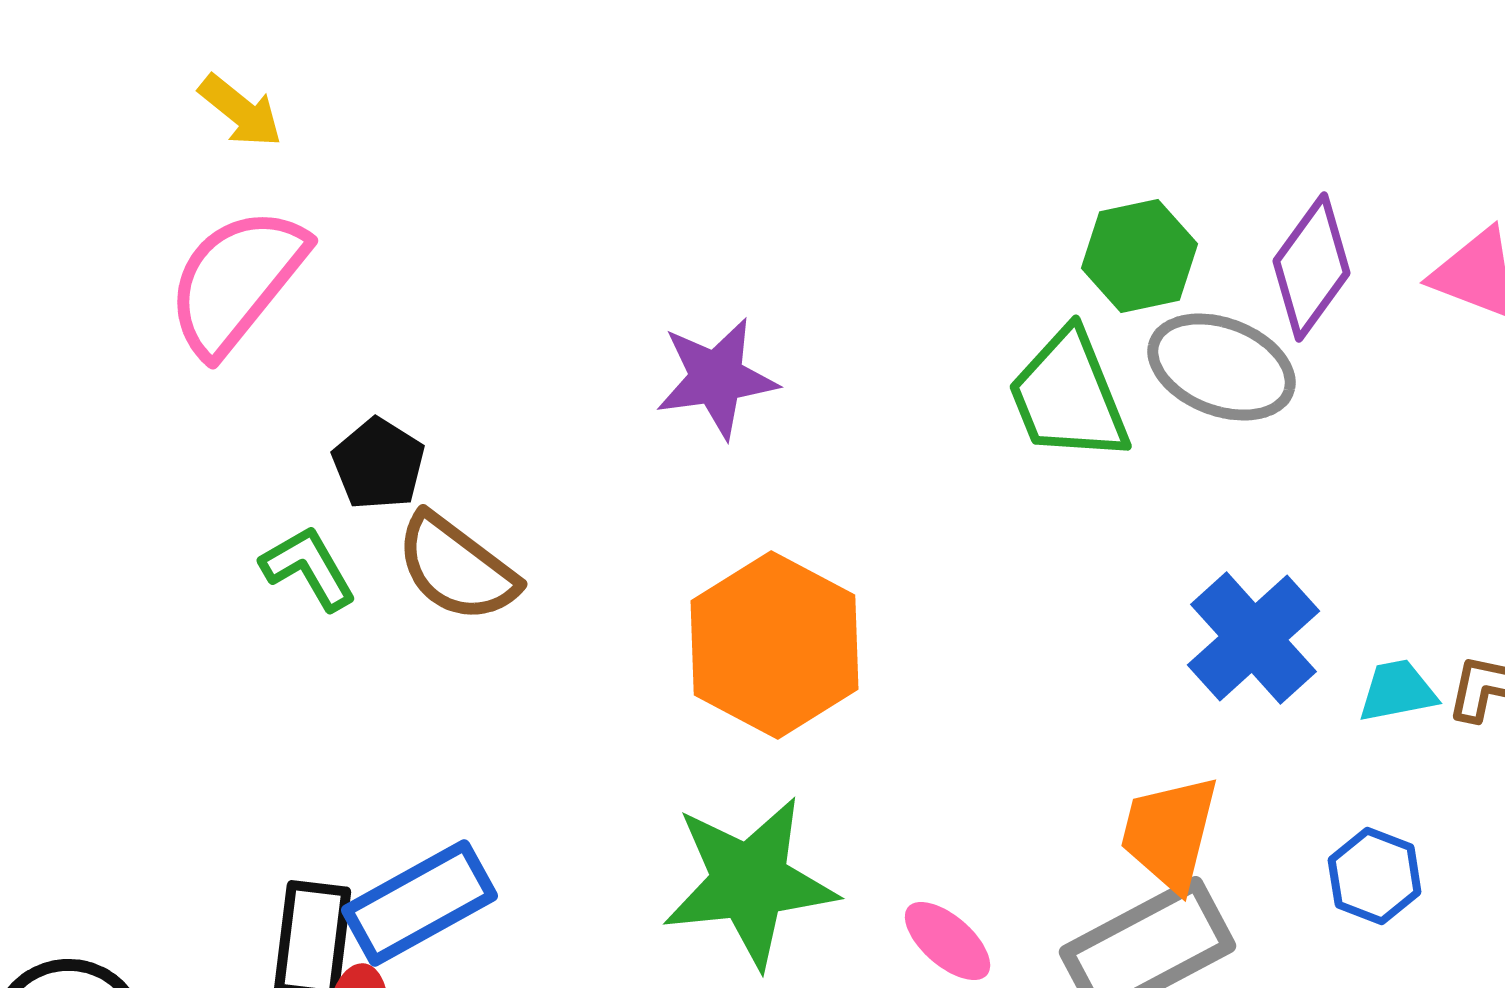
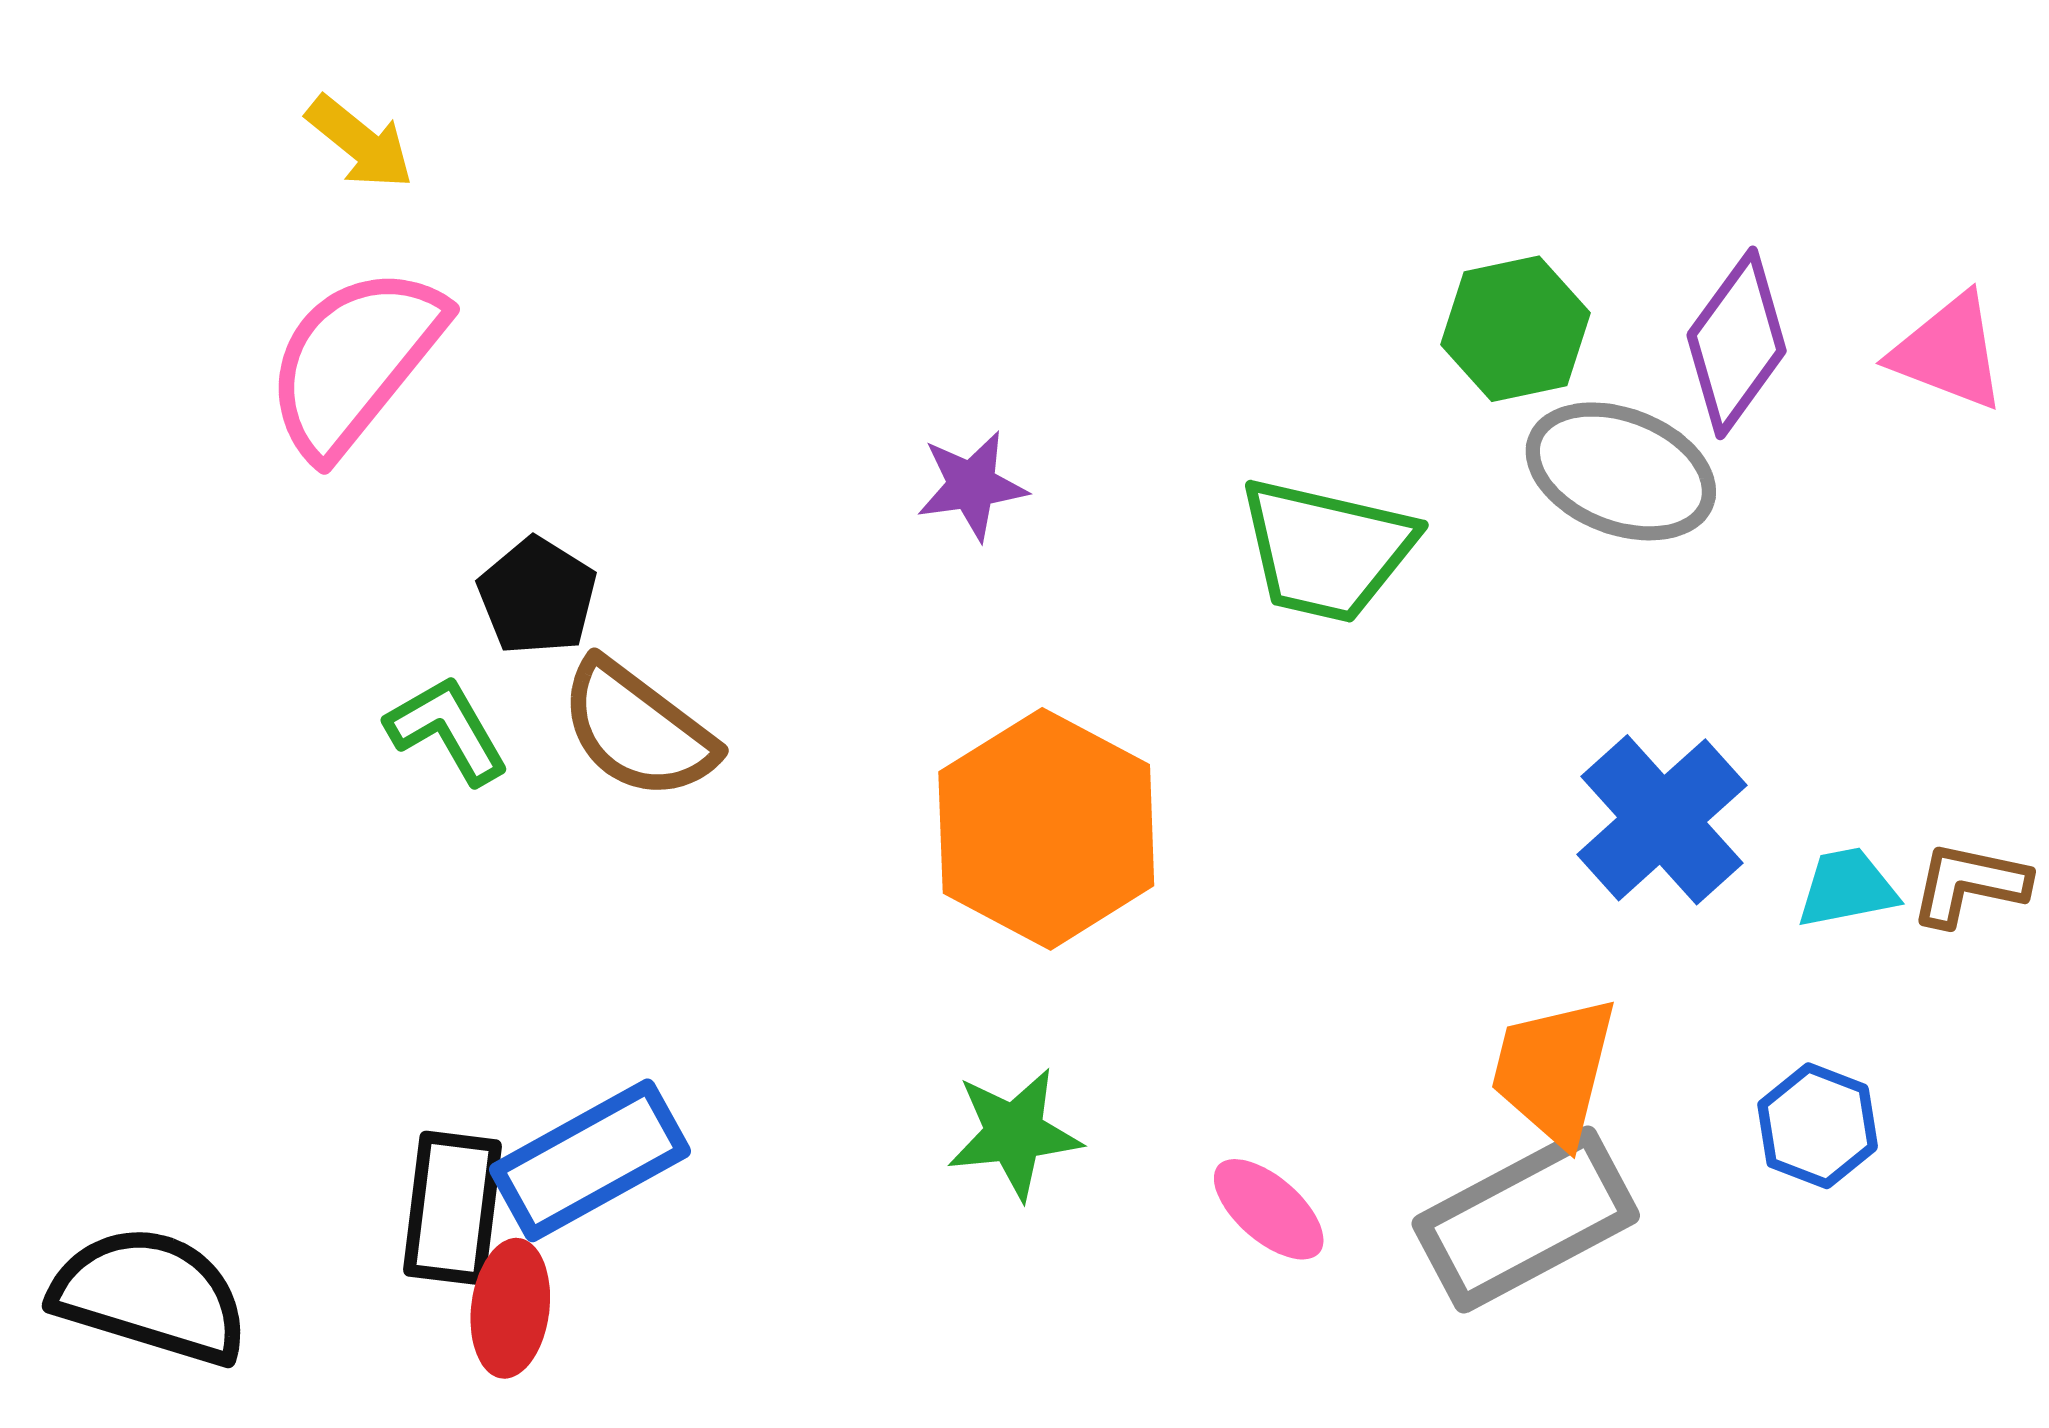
purple star: (717, 378) -> (972, 486), size x0.7
green trapezoid: (1069, 396) -> (1327, 550), moved, turned -55
green star: (750, 882) -> (1014, 1133), size x0.6

